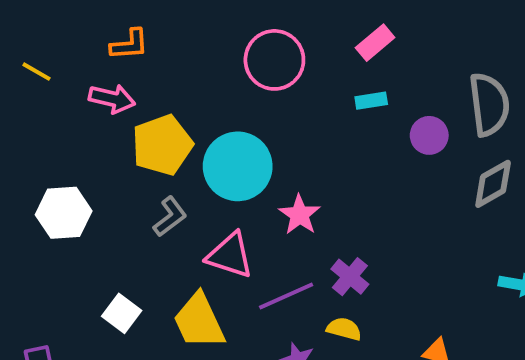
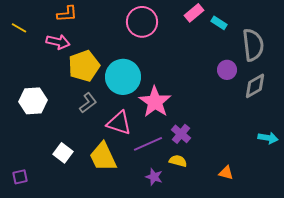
cyan rectangle: (371, 101) -> (219, 23), moved, turned 42
purple circle: (429, 135) -> (227, 70), moved
pink star: (300, 215) -> (155, 102), size x1.5

